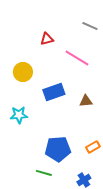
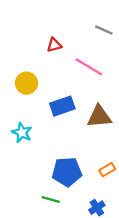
brown triangle: (86, 101) -> (99, 116), size x1.6
cyan star: (19, 115) -> (22, 133), turned 30

